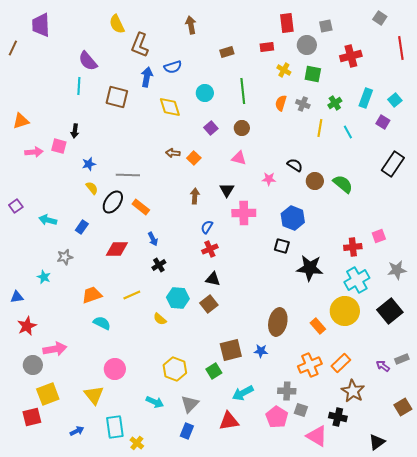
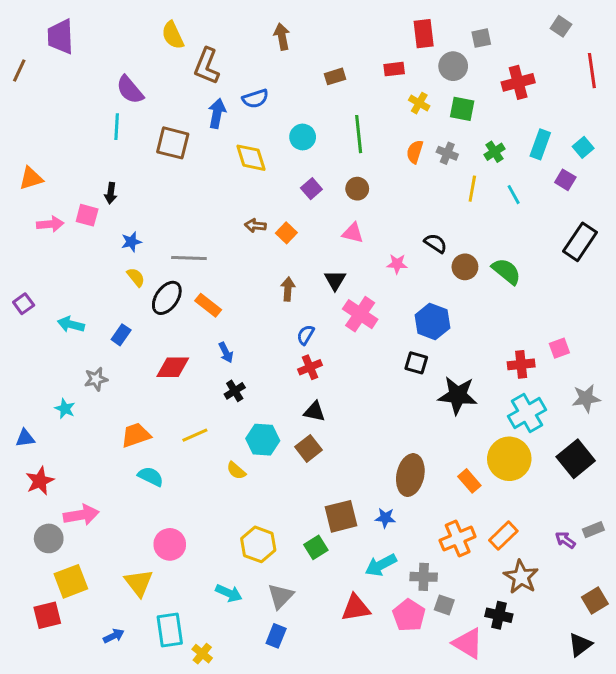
pink cross: (244, 213) -> (360, 314), turned 35
cyan arrow: (243, 393) -> (381, 565), moved
red triangle: (229, 421) -> (356, 608), moved
black triangle: (377, 442) -> (580, 645), moved

